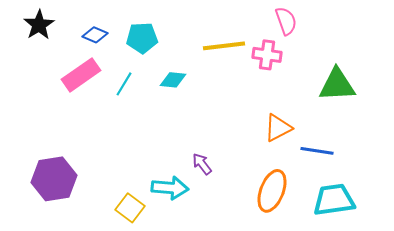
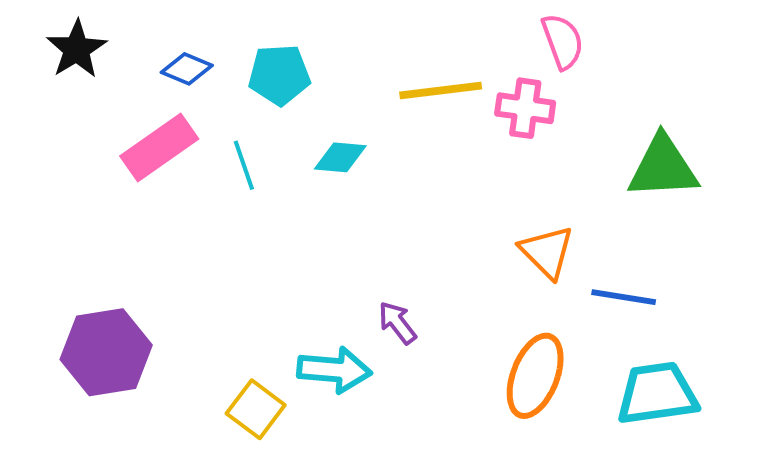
cyan line: (124, 84) -> (244, 165), turned -50
orange triangle: (278, 128) -> (547, 252), turned -48

